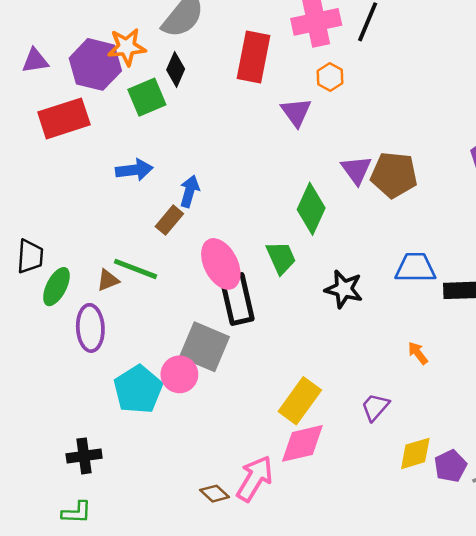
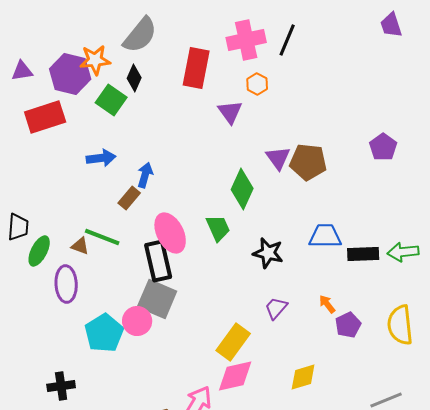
green square: (147, 97) -> (111, 100), turned -32
brown triangle: (108, 280) -> (80, 246), turned 42
black rectangle: (237, 299) -> (158, 261), moved
purple trapezoid: (375, 407) -> (276, 308), moved
yellow diamond: (415, 453) -> (303, 377), moved
purple pentagon: (450, 466) -> (348, 325), moved

